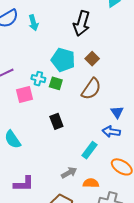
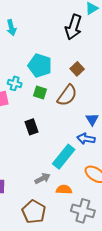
black arrow: (82, 23) -> (73, 27), moved
brown square: (92, 59) -> (77, 69), moved
green square: (56, 83) -> (40, 92), moved
cyan rectangle: (90, 150) -> (64, 157), size x1.4

